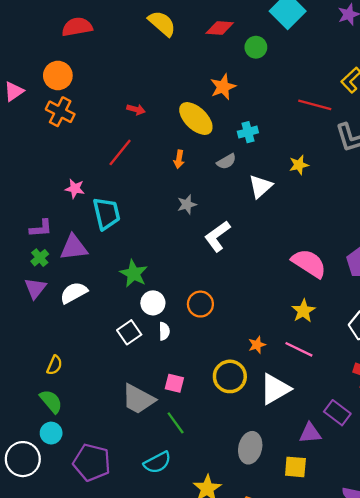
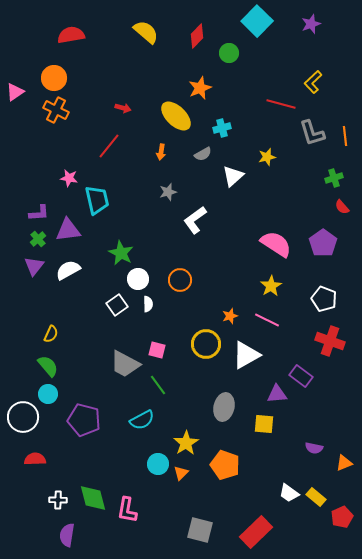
red diamond: (220, 28) -> (197, 36), turned -50

